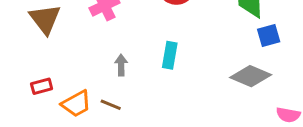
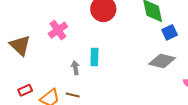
cyan rectangle: (170, 55) -> (94, 57), moved

